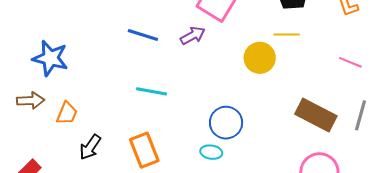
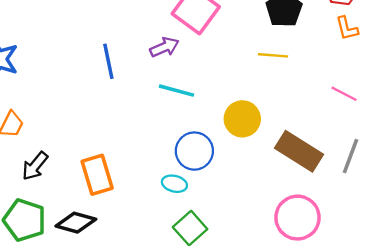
blue line: (143, 35) -> (108, 61), moved, turned 56
yellow circle: (260, 58) -> (242, 119), moved
cyan line: (152, 91) -> (177, 91), moved

